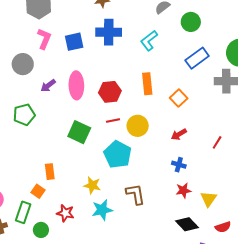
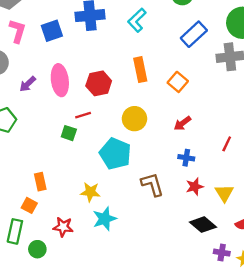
red line: (113, 121) -> (83, 115), moved
green square: (79, 132) -> (69, 133), size x0.6
red line: (217, 142) -> (227, 144), moved
brown L-shape: (136, 194) -> (152, 184), moved

